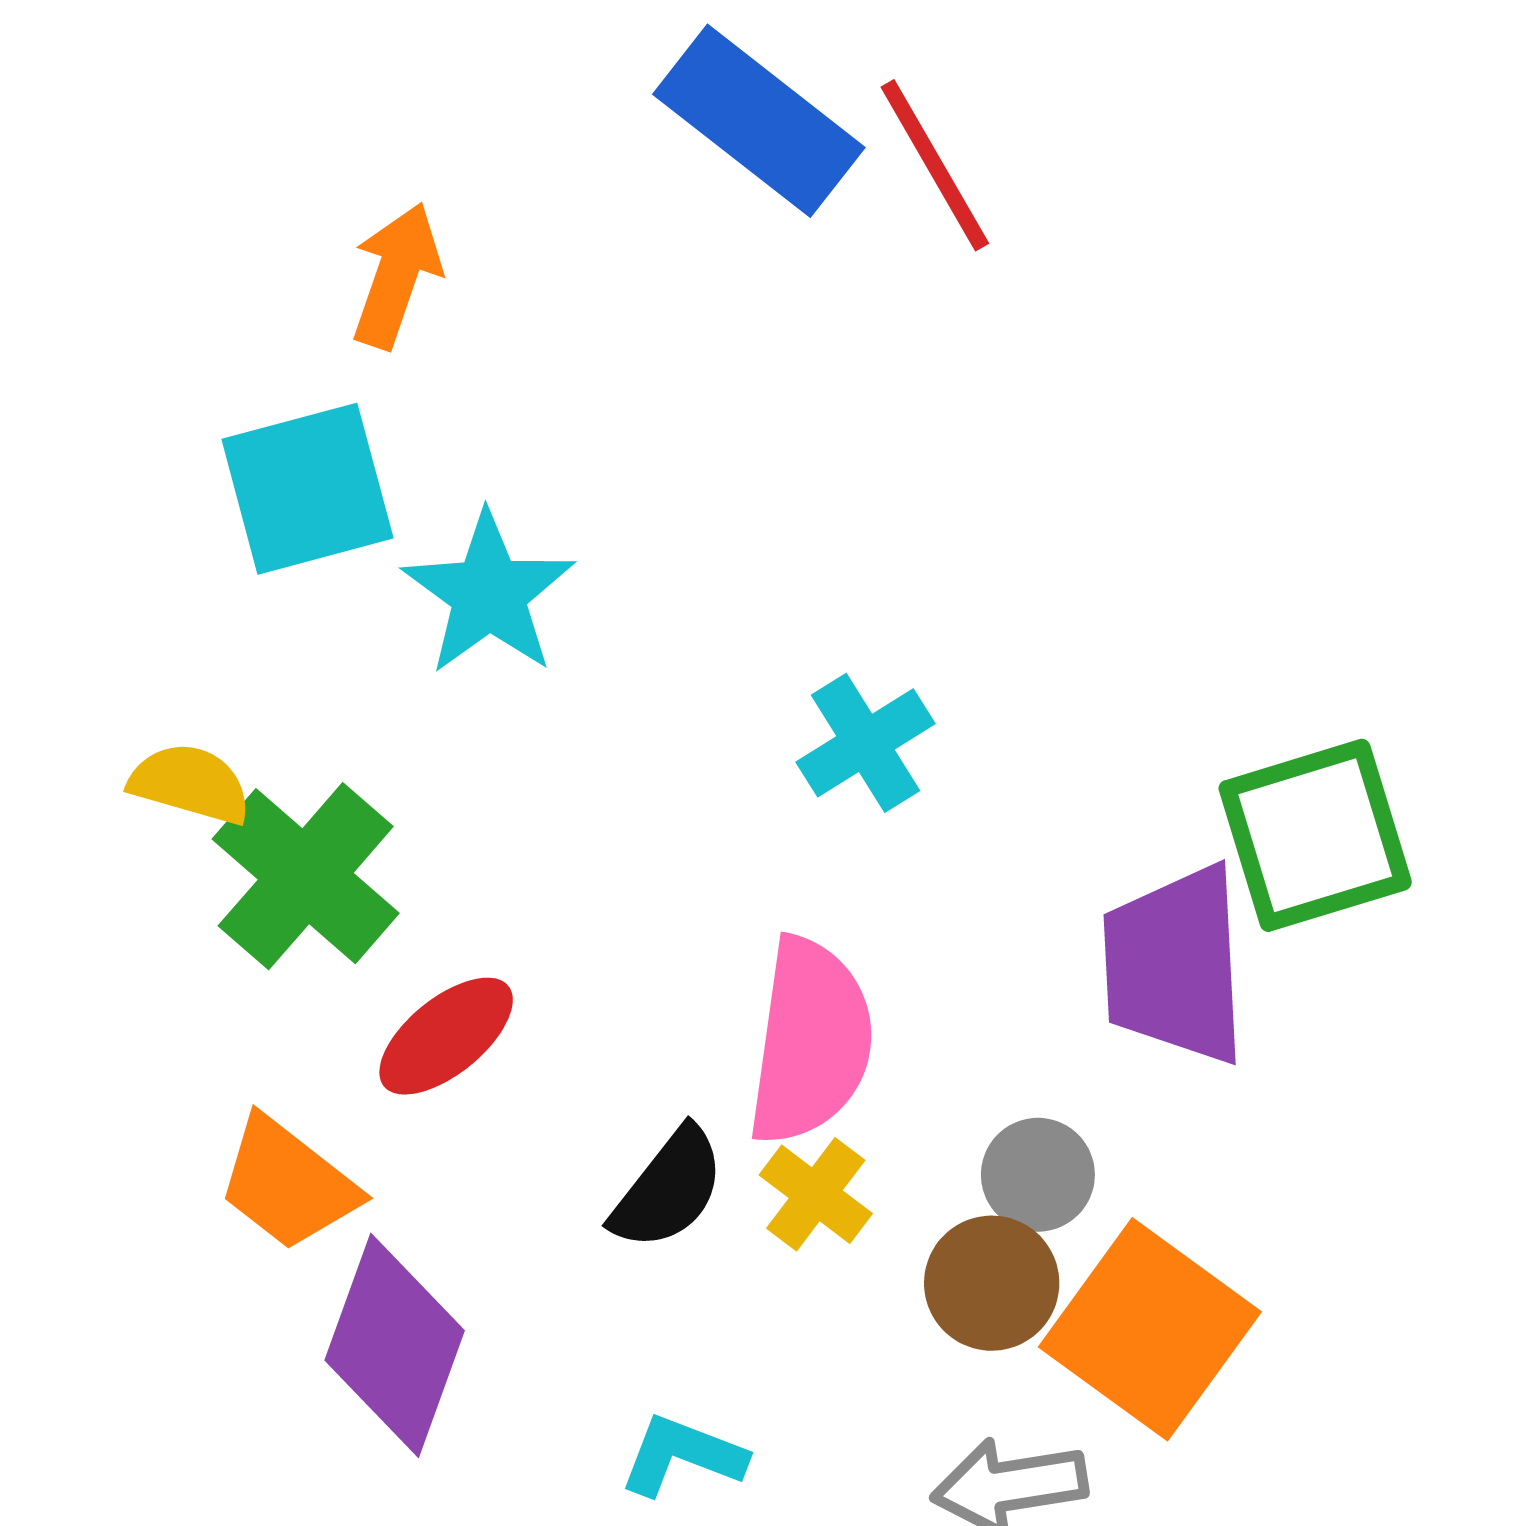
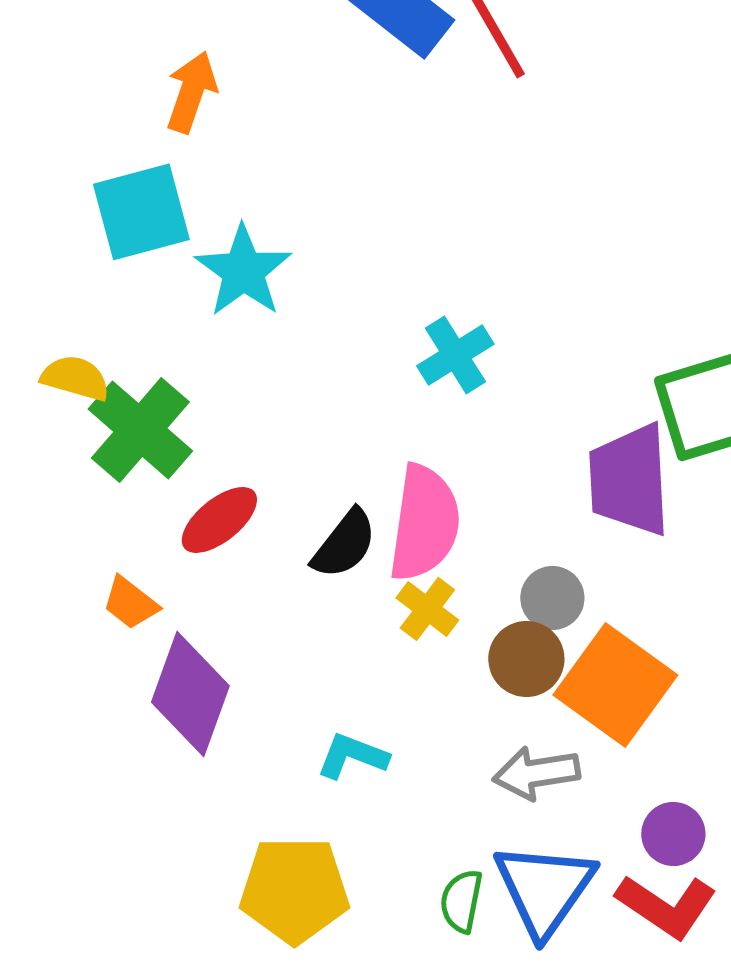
orange trapezoid: (288, 1184) -> (130, 603), size x0.7
black semicircle: (668, 1189) -> (344, 544), moved

